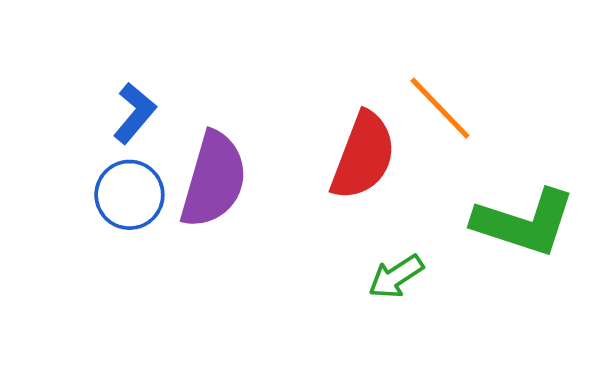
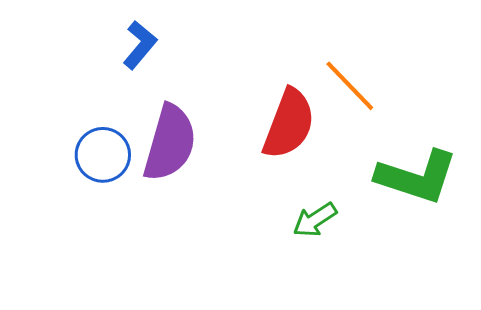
blue L-shape: (134, 113) -> (140, 45), moved

